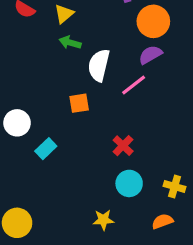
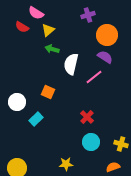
purple semicircle: (150, 55) -> (105, 57), turned 63
orange square: (79, 103) -> (48, 92), moved, turned 32
yellow star: (103, 220) -> (66, 164), moved

